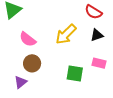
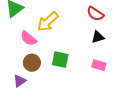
yellow arrow: (66, 34) -> (48, 22), moved
green square: (75, 74) -> (60, 60), moved

